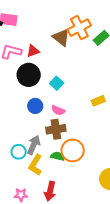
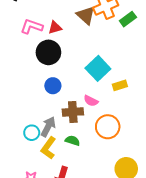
cyan square: (57, 83) -> (98, 68), moved, size x1.6
pink semicircle: (58, 110) -> (91, 101), moved
orange circle: (73, 150) -> (108, 127), moved

